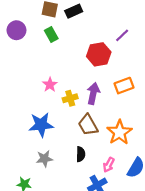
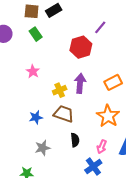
pink star: (50, 85) -> (33, 71), moved
orange rectangle: (124, 86) -> (113, 82), moved
blue star: (41, 125) -> (36, 117), size x0.6
brown trapezoid: (88, 125) -> (64, 114), moved, turned 145

